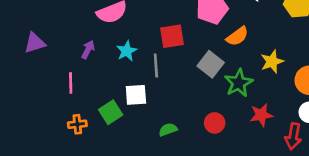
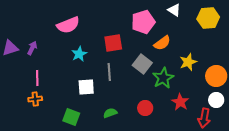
purple arrow: (88, 50) -> (32, 48), moved
gray line: (156, 66) -> (109, 72), moved
green square: (111, 112) -> (71, 117), moved, turned -36
red star: (261, 115) -> (180, 102), turned -30
orange cross: (77, 124) -> (35, 99), moved

